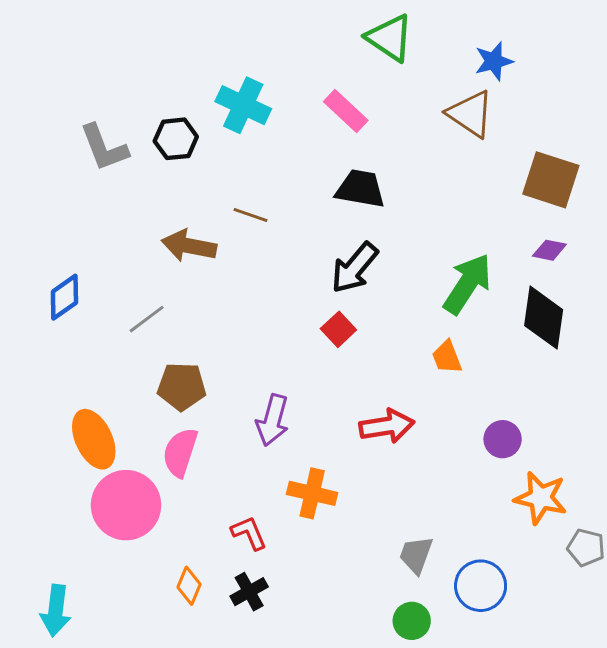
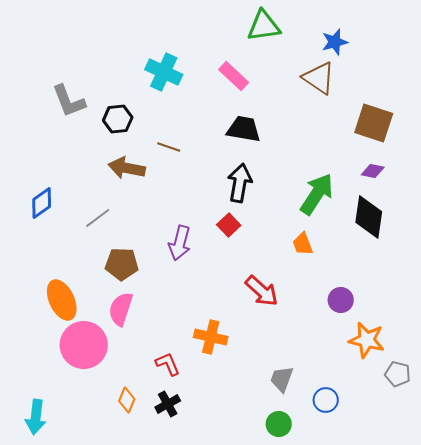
green triangle: (390, 38) -> (264, 26), turned -42
black hexagon: (176, 139) -> (118, 119), moved
black arrow: (355, 268) -> (240, 183), turned 150
purple arrow: (273, 420) -> (180, 243), moved
red arrow: (387, 426) -> (262, 291), turned 51
blue circle: (481, 586) -> (326, 400), size x0.7

